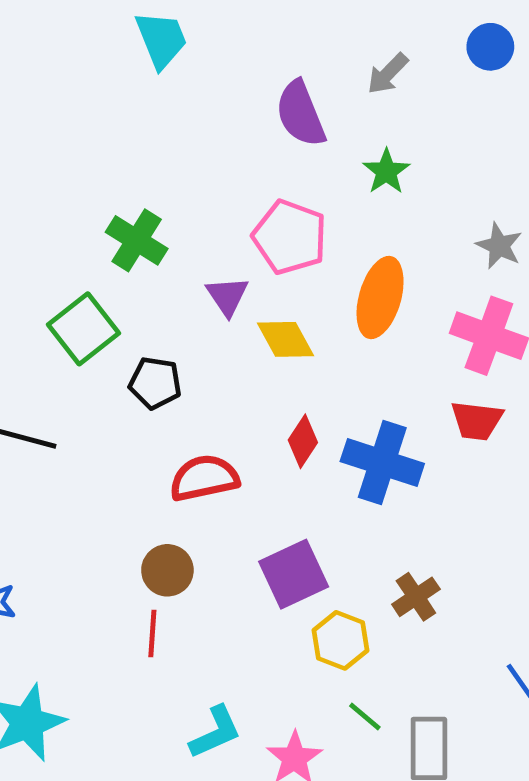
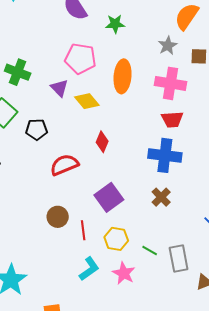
green star: (386, 171) -> (115, 24), turned -30
gray star: (499, 246) -> (168, 46), turned 30
blue cross: (382, 463) -> (165, 155), moved
brown circle: (167, 570) -> (58, 217), moved
red line: (152, 633) -> (83, 230), moved
yellow hexagon: (340, 640) -> (116, 239), moved

